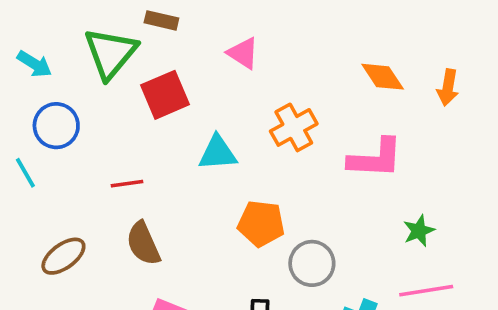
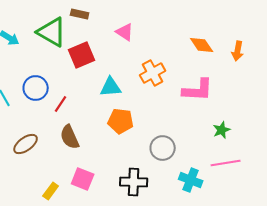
green triangle: (111, 53) -> (52, 32), turned -40
blue circle: (56, 126) -> (36, 88), moved
red line: (127, 184) -> (61, 104), turned -48
orange pentagon: (261, 224) -> (121, 121), moved

